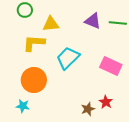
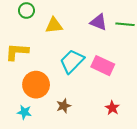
yellow L-shape: (34, 43) -> (17, 52), moved
pink rectangle: (111, 66) -> (103, 66), moved
brown star: (88, 109) -> (64, 106), moved

